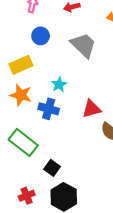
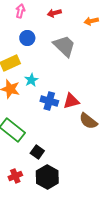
cyan star: (59, 85) -> (31, 80), moved
blue cross: (49, 109) -> (49, 101), moved

